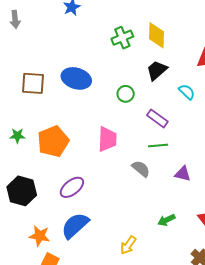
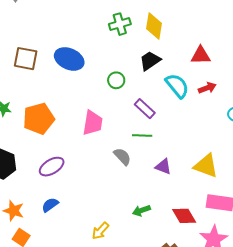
cyan semicircle: (187, 92) -> (177, 86), size x1.5
blue semicircle: (75, 226) -> (50, 205), size x0.6

